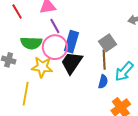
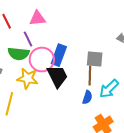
purple line: (55, 26) -> (28, 39), moved
gray square: (108, 43) -> (95, 59), turned 36
black trapezoid: (72, 63) -> (57, 76), turned 115

